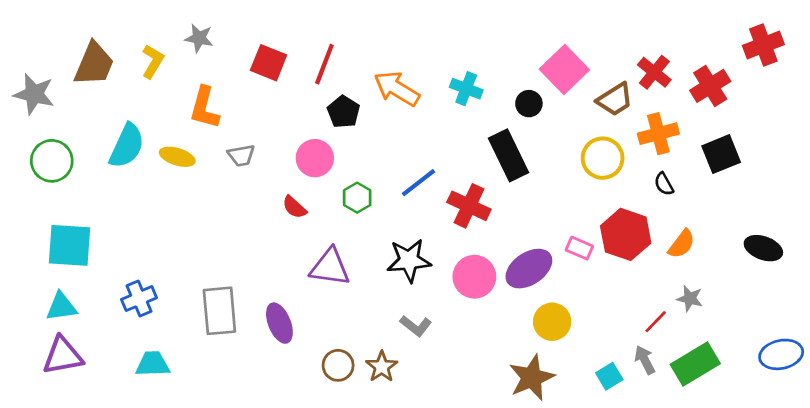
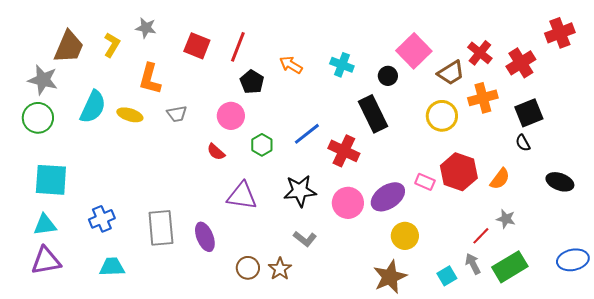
orange arrow: (397, 89) -> (291, 65), size x0.7
gray star: (34, 94) -> (43, 80), moved
black semicircle: (664, 184) -> (523, 143), moved

